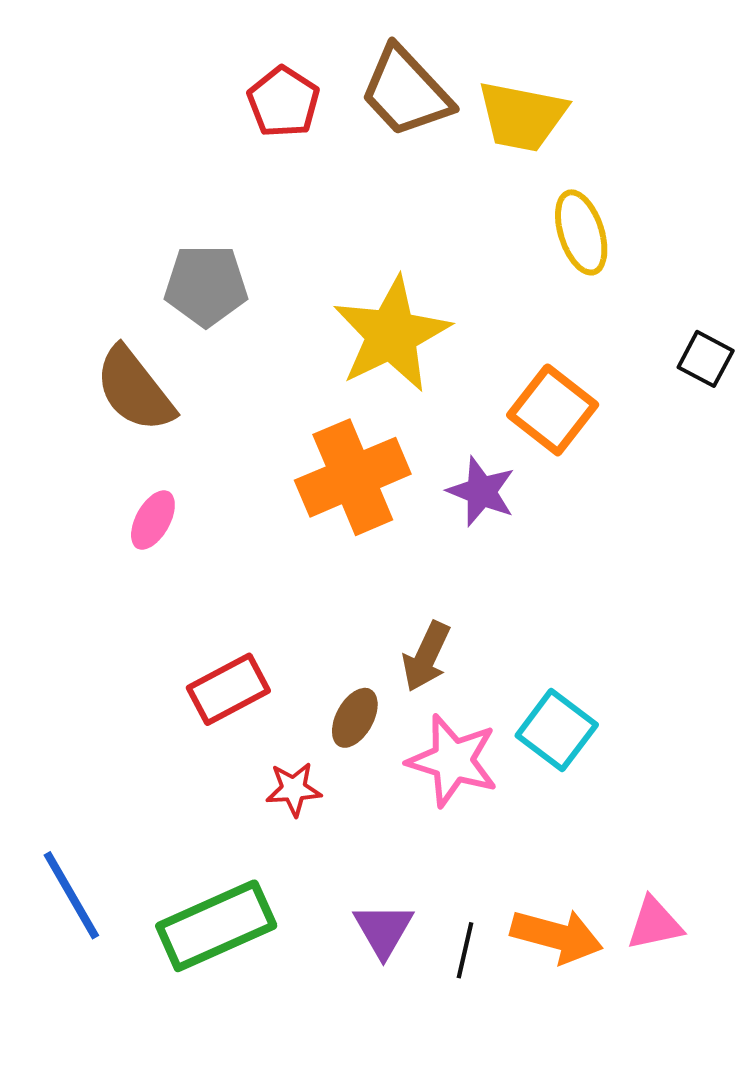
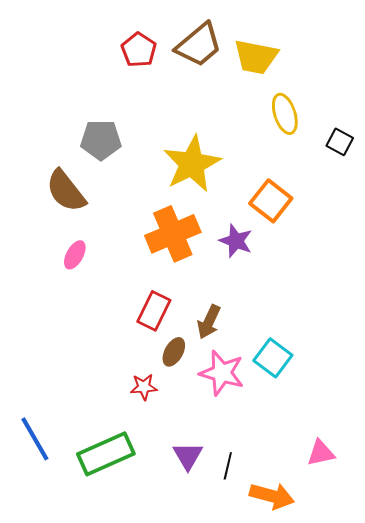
brown trapezoid: (406, 92) -> (199, 45), turned -87
black square: (706, 359) -> (340, 142), moved
red rectangle: (228, 689) -> (154, 311), moved, turned -36
orange arrow: (557, 936) -> (272, 496), moved

